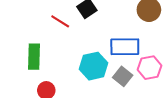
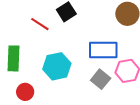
cyan hexagon: (94, 66) -> (57, 66), moved

